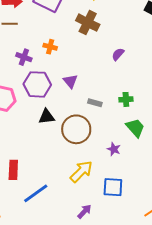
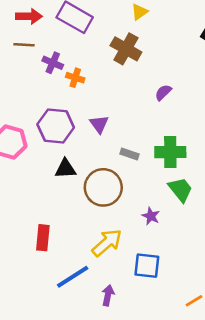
purple cross: (24, 57) -> (53, 63), moved
green cross: (126, 99) -> (170, 152), size x1.6
red rectangle: (13, 170) -> (43, 238), moved
blue line: (36, 193) -> (73, 277), moved
purple arrow: (84, 212) -> (108, 295), turned -35

